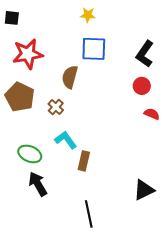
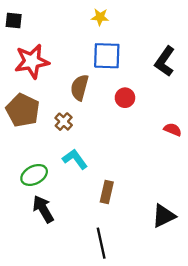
red circle: (142, 86) -> (125, 98), moved
green ellipse: (30, 154) -> (34, 175), turned -50
brown rectangle: (84, 161) -> (107, 192), moved

